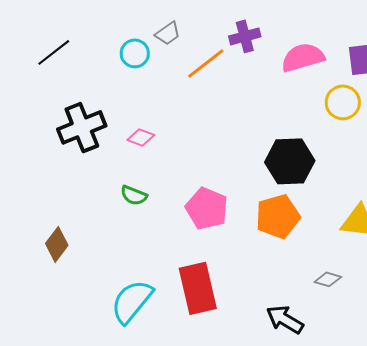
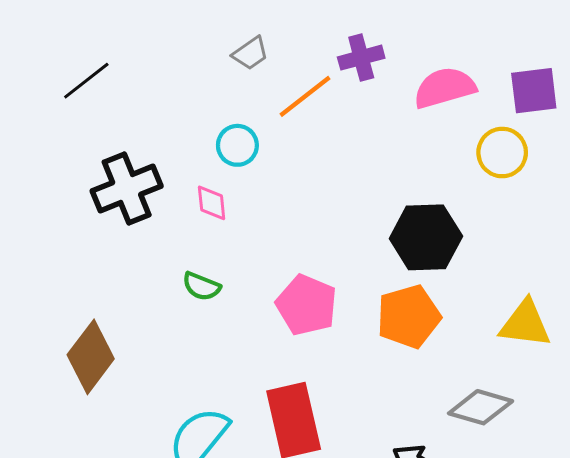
cyan circle: (135, 53) -> (237, 145), moved
pink diamond: (141, 137) -> (212, 203), turned 64
brown diamond: (57, 244) -> (91, 357), size x1.4
gray diamond: (328, 279) -> (481, 407), size x1.6

